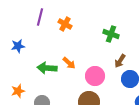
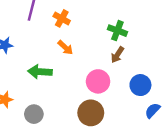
brown arrow: (120, 61) -> (117, 55), moved
orange arrow: (69, 63) -> (65, 48), moved

